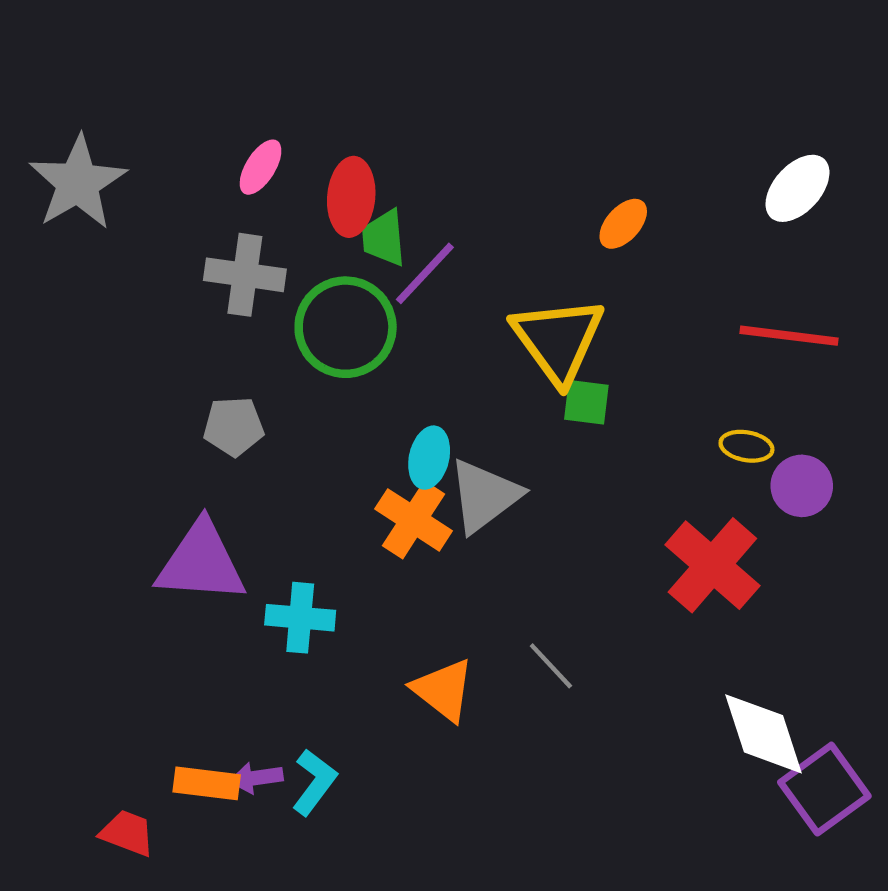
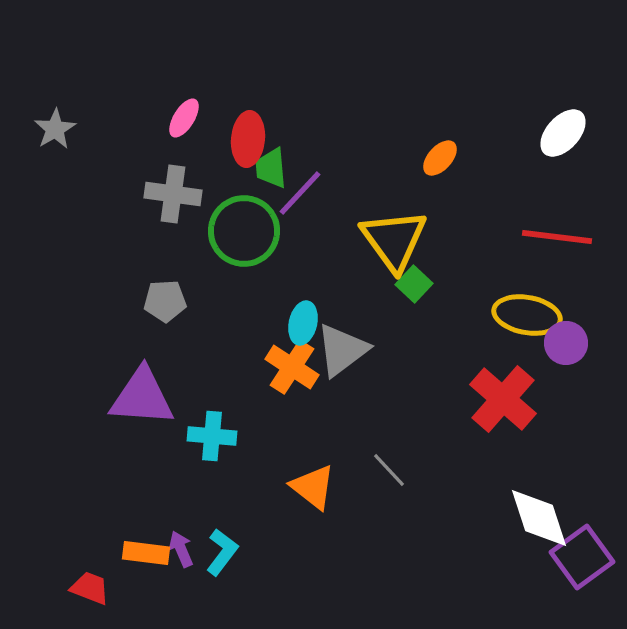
gray star: (78, 183) -> (55, 129), size x0.6
green square: (586, 402) -> (414, 284), turned 36
yellow ellipse: (746, 446) -> (527, 315), size x1.8
purple arrow: (256, 778) -> (181, 549), turned 75

